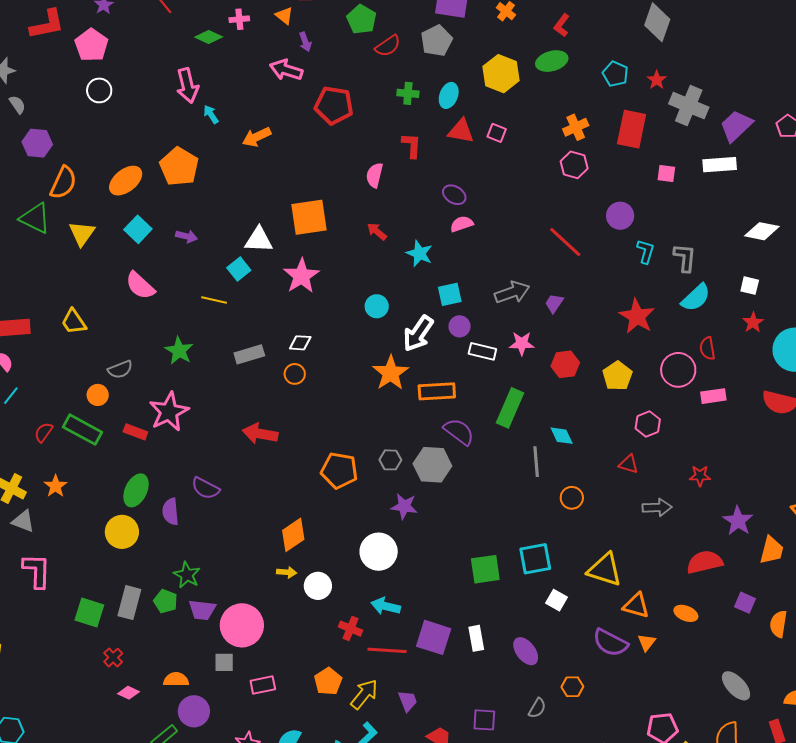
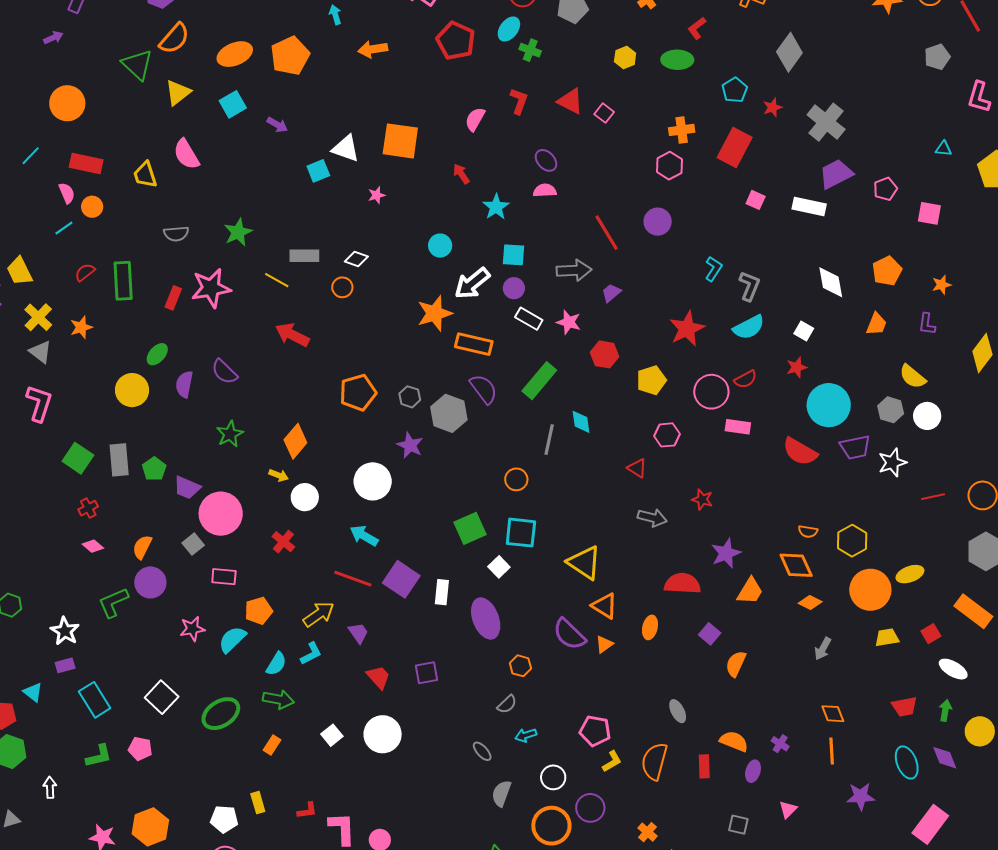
yellow hexagon: (501, 74) -> (625, 57), size x0.6
cyan ellipse: (449, 95) -> (509, 29), moved
gray cross: (689, 106) -> (826, 122), moved
purple circle: (620, 216) -> (658, 222), moved
white diamond: (762, 231) -> (831, 282), turned 52
red line: (565, 242) -> (607, 233), moved
pink star: (301, 276) -> (377, 195), size x0.5
pink semicircle: (140, 286) -> (186, 154), moved
yellow line: (214, 300) -> (277, 280), moved
red semicircle: (707, 348) -> (745, 379), turned -125
orange circle: (98, 395) -> (92, 207), moved
green rectangle: (83, 430) -> (123, 281), turned 42
red rectangle: (135, 432) -> (173, 298), turned 75
orange pentagon: (339, 470) -> (358, 393), turned 30
green ellipse: (136, 490) -> (157, 354), size x0.7
orange circle: (572, 498) -> (516, 479), moved
orange diamond: (293, 535) -> (295, 441), turned -32
green square: (485, 569) -> (470, 528), turned -32
green star: (187, 575) -> (230, 434), moved
white square: (557, 600) -> (499, 567), moved
gray rectangle: (129, 603) -> (119, 460), turned -36
orange ellipse: (686, 613) -> (650, 627), turned 65
red cross: (350, 629) -> (283, 542), moved
purple ellipse: (526, 651) -> (486, 618), size x1.4
gray square: (224, 662) -> (193, 544), turned 35
orange semicircle: (176, 680) -> (142, 547), turned -80
orange pentagon: (328, 681) -> (259, 611), moved
gray ellipse: (736, 686) -> (678, 711), size x0.7
purple trapezoid: (408, 701) -> (358, 633), turned -30
gray semicircle: (537, 708) -> (507, 704), moved
purple square: (484, 720) -> (427, 673), turned -30

